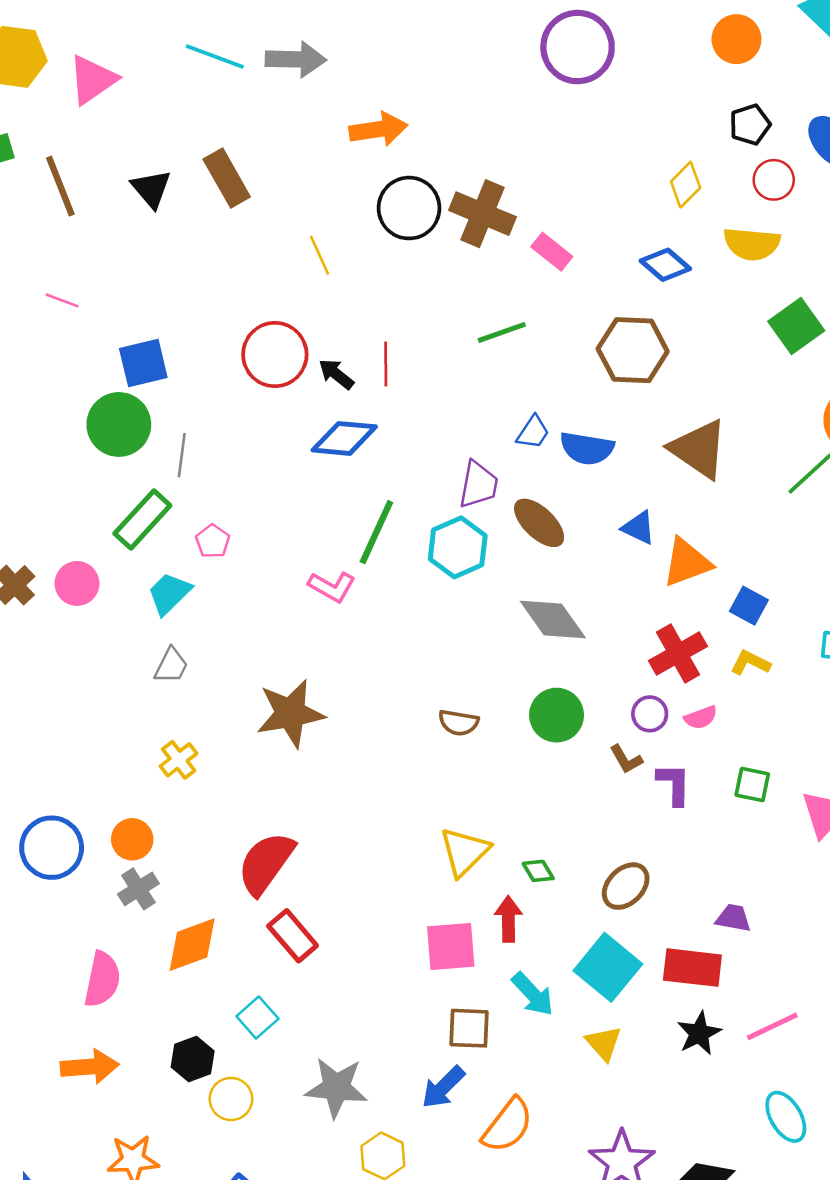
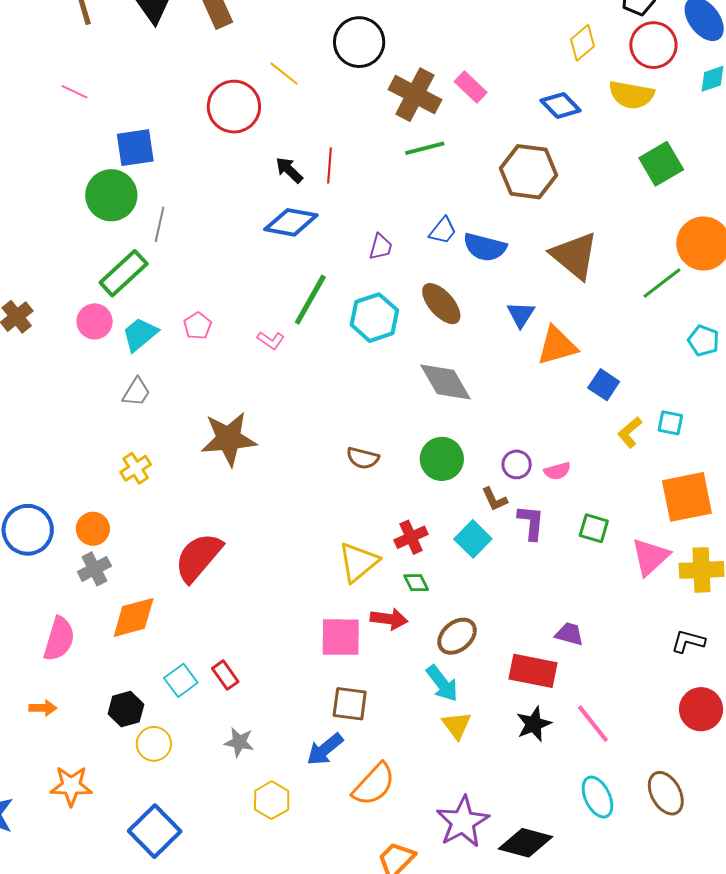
red circle: (774, 180) -> (653, 45), size x1.4
brown cross: (482, 214) -> (415, 95), moved
yellow line: (319, 255) -> (284, 74), turned -32
red circle: (275, 355) -> (234, 107), moved
purple trapezoid: (478, 485) -> (381, 247), moved, size x0.7
blue triangle: (639, 528) -> (521, 314), turned 32
pink pentagon: (213, 541) -> (197, 326), moved
pink circle: (77, 583) -> (95, 321), moved
pink L-shape: (332, 587) -> (271, 340), size x0.7
red cross: (678, 653) -> (411, 537), moved, size x0.7
yellow L-shape: (750, 663) -> (630, 432), moved, turned -72
brown ellipse: (626, 886) -> (457, 636), moved
red arrow: (508, 919) -> (389, 619), turned 93
red rectangle: (293, 936) -> (225, 675), moved, size x0.7
cyan square: (608, 967) -> (473, 539), moved, size x0.7
cyan arrow: (533, 994) -> (442, 683), moved
pink line: (772, 1026) -> (593, 724), turned 72
orange arrow: (90, 1067) -> (43, 708), size x0.6
gray star: (336, 1088) -> (239, 742), size x0.6

